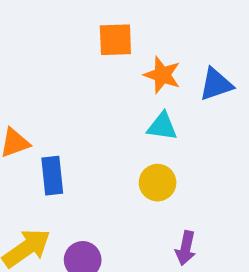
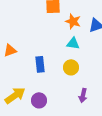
blue rectangle: (52, 176) -> (40, 64), moved

